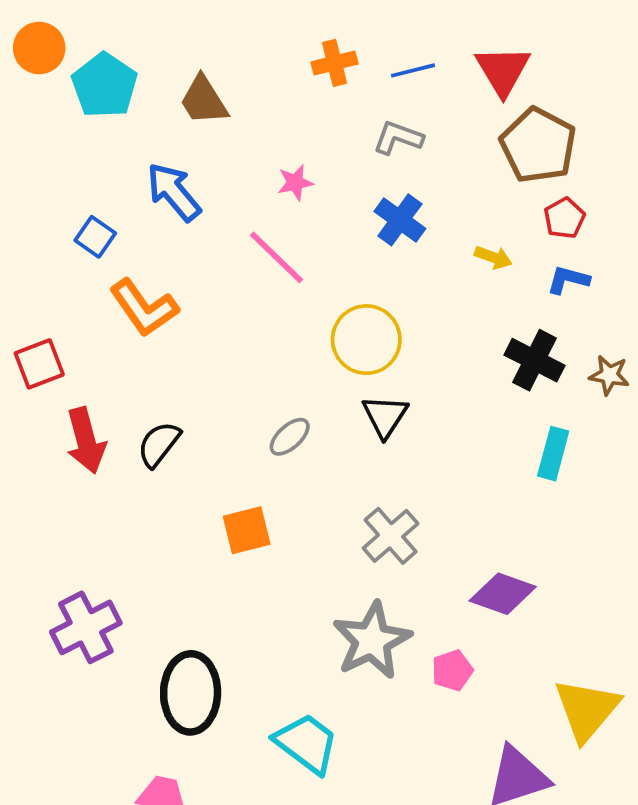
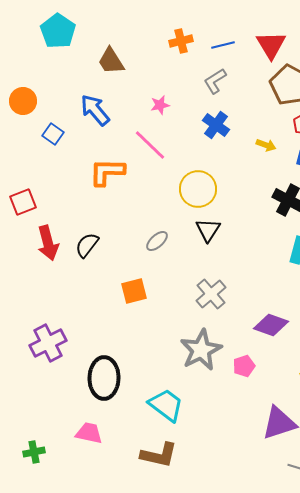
orange circle: (39, 48) -> (23, 101), moved
cyan pentagon: (105, 85) -> (58, 31), moved
gray L-shape: (398, 138) -> (215, 81), turned -52
orange L-shape: (144, 308) -> (107, 172), moved, turned 126

